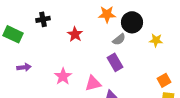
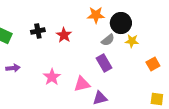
black cross: (43, 19) -> (38, 31), moved
yellow star: (156, 40) -> (132, 41), moved
orange square: (164, 80) -> (153, 64), moved

